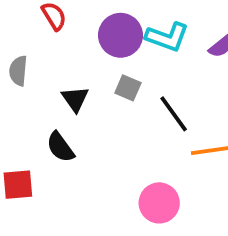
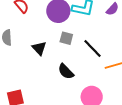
black semicircle: (60, 147) -> (66, 71), moved

